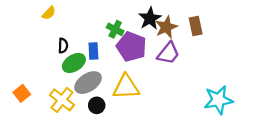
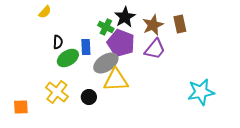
black star: (150, 18) -> (125, 17), moved
gray ellipse: (88, 83) -> (106, 63), moved
orange square: (22, 93) -> (21, 107), moved, turned 35

